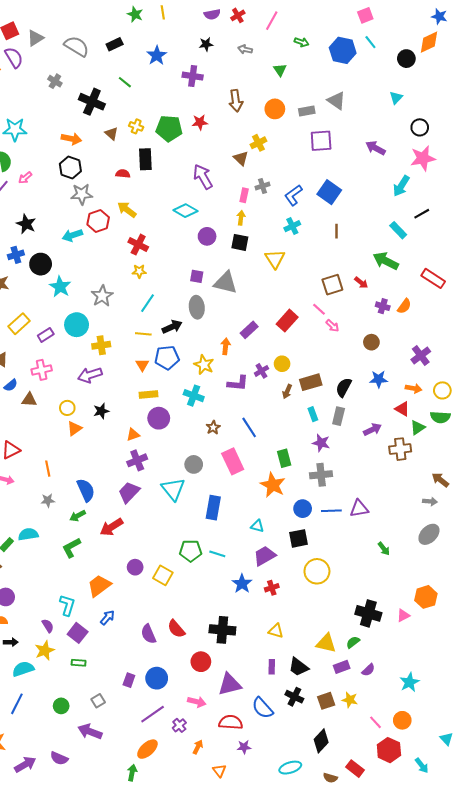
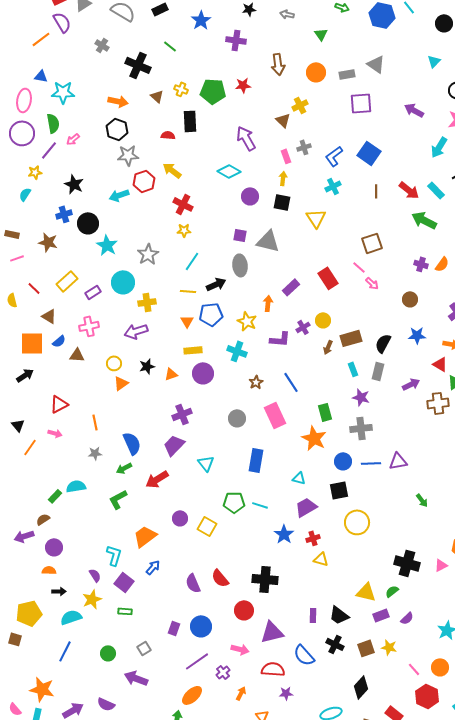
pink rectangle: (244, 195) -> (286, 156), turned -32
red arrow: (361, 283) -> (409, 190), moved, size x1.5
red rectangle: (287, 321) -> (328, 278), turned -75
orange triangle: (133, 435) -> (171, 374), moved
cyan triangle: (173, 489) -> (206, 463), moved, size x0.7
yellow triangle: (276, 631) -> (321, 559), moved

